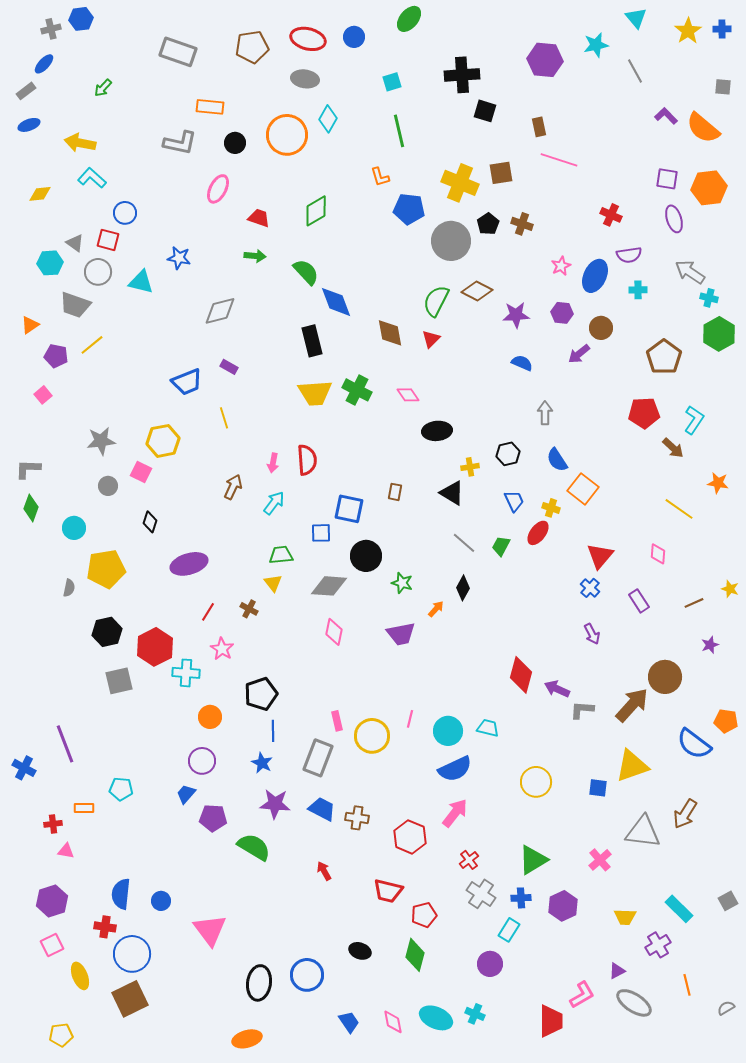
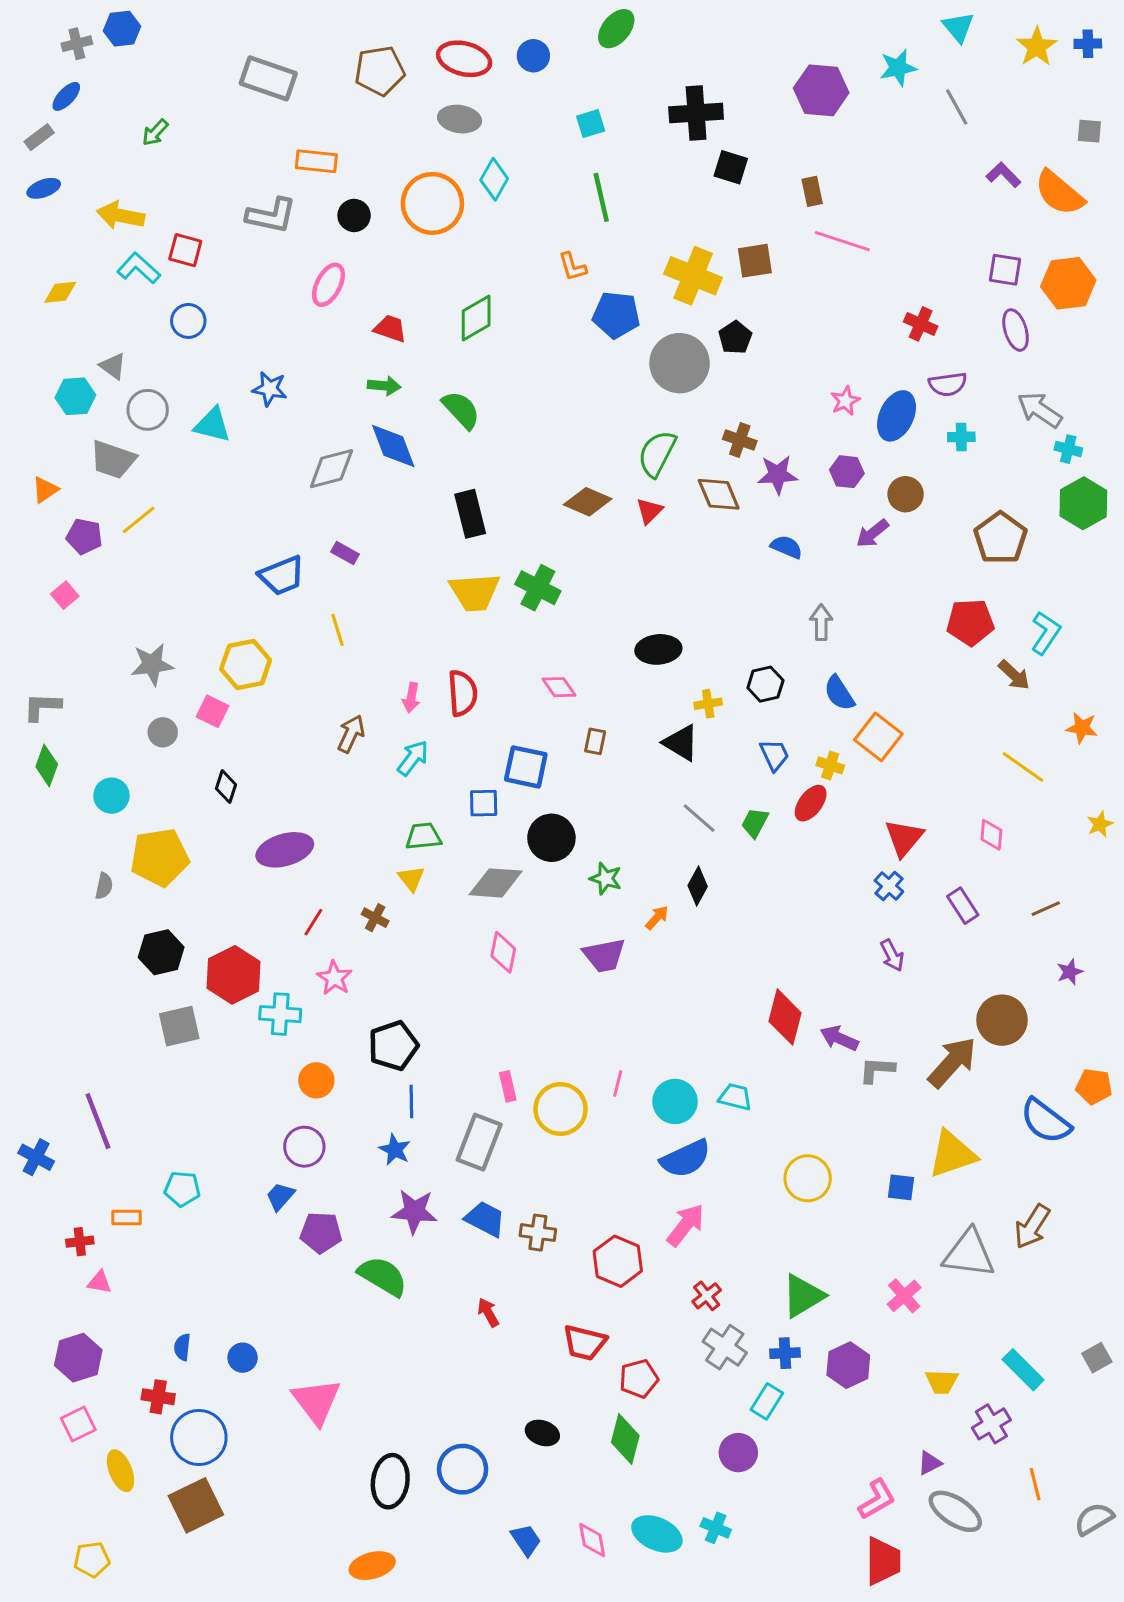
brown cross: (522, 224) -> (740, 440), moved
red square: (108, 240) -> (185, 250), moved
brown diamond: (477, 291) -> (719, 494), moved, turned 40
blue diamond: (336, 302) -> (393, 446), moved
brown diamond: (390, 333) -> (588, 502), turned -56
pink diamond: (408, 395) -> (559, 687), moved
yellow star: (730, 589) -> (1100, 824), moved, turned 30
blue semicircle: (121, 894) -> (182, 1347), size x0.6
gray semicircle: (726, 1008) -> (1094, 1519), size x1.5
red trapezoid: (551, 1021) -> (883, 1561), moved

